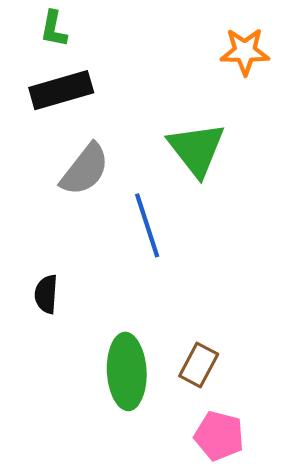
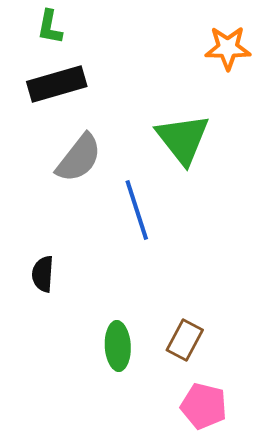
green ellipse: (127, 371) -> (118, 346), size x0.7

